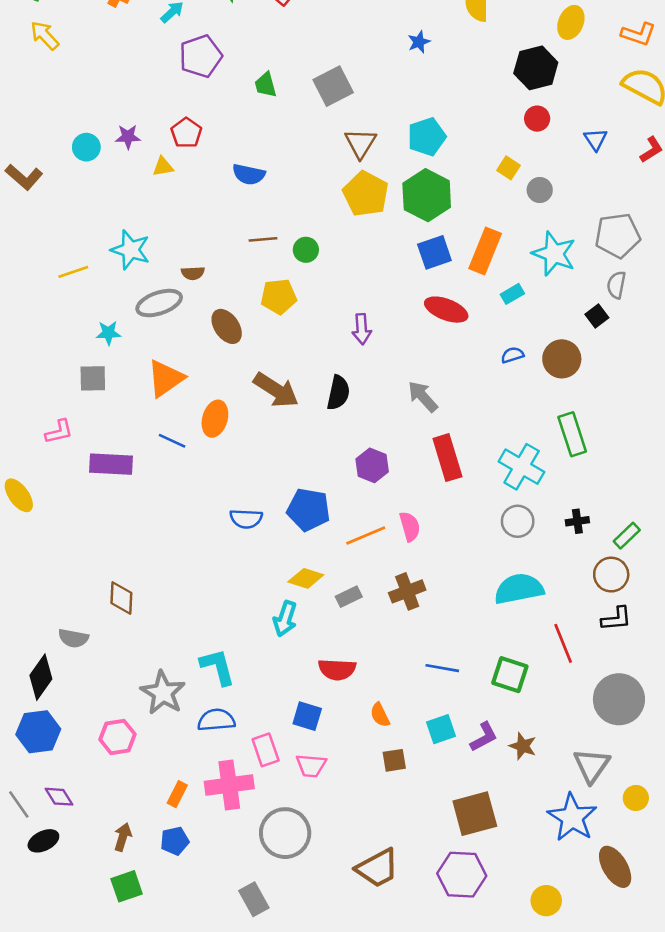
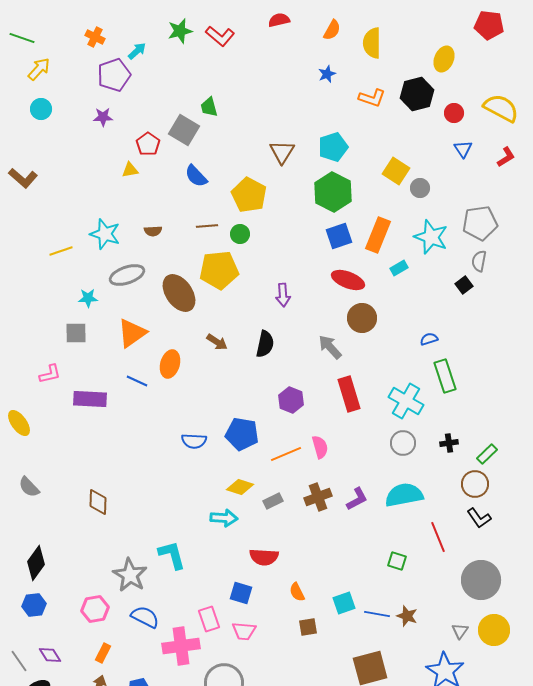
orange L-shape: (638, 34) -> (372, 98), moved
yellow arrow: (45, 35) -> (39, 69), turned 85
purple pentagon: (201, 56) -> (114, 75), moved
gray square: (333, 86) -> (184, 130), moved, turned -32
red circle: (537, 119) -> (454, 113), moved
purple star: (128, 137) -> (103, 117), moved
cyan circle: (86, 147) -> (41, 109), moved
yellow square: (509, 168) -> (396, 171), size x1.5
blue semicircle: (249, 174) -> (196, 176), turned 35
yellow pentagon: (366, 194) -> (249, 195), moved
brown semicircle: (193, 273) -> (153, 231), moved
yellow pentagon: (279, 297) -> (219, 270), size x1.4
brown ellipse: (227, 326) -> (179, 293), size x1.4
blue semicircle: (512, 355) -> (429, 339), moved
brown circle: (562, 359) -> (362, 318), moved
brown arrow: (276, 390) -> (217, 342), size x0.6
cyan arrow: (285, 619) -> (224, 518), turned -104
black L-shape: (616, 619) -> (479, 518), turned 60
gray semicircle: (73, 638) -> (29, 487), moved, turned 35
blue line: (442, 668) -> (377, 614), moved
green square: (510, 675) -> (397, 561), size x0.7
blue semicircle: (216, 720) -> (145, 617), moved, turned 32
blue hexagon: (38, 732) -> (34, 605), size x0.7
purple L-shape: (484, 737) -> (357, 499), moved
gray triangle: (592, 766) -> (460, 631), size x0.6
orange rectangle: (177, 794) -> (103, 653), moved
yellow circle: (636, 798) -> (494, 630), moved, size x1.6

